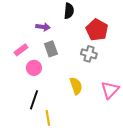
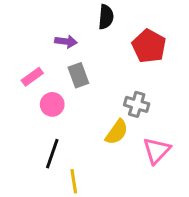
gray cross: (89, 54) -> (137, 104), moved
yellow semicircle: (76, 86) -> (117, 132), turned 54
pink triangle: (110, 90) -> (157, 150), moved

